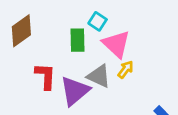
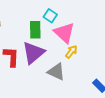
gray triangle: (99, 76) -> (56, 72), moved
purple triangle: (75, 91) -> (33, 53), moved

